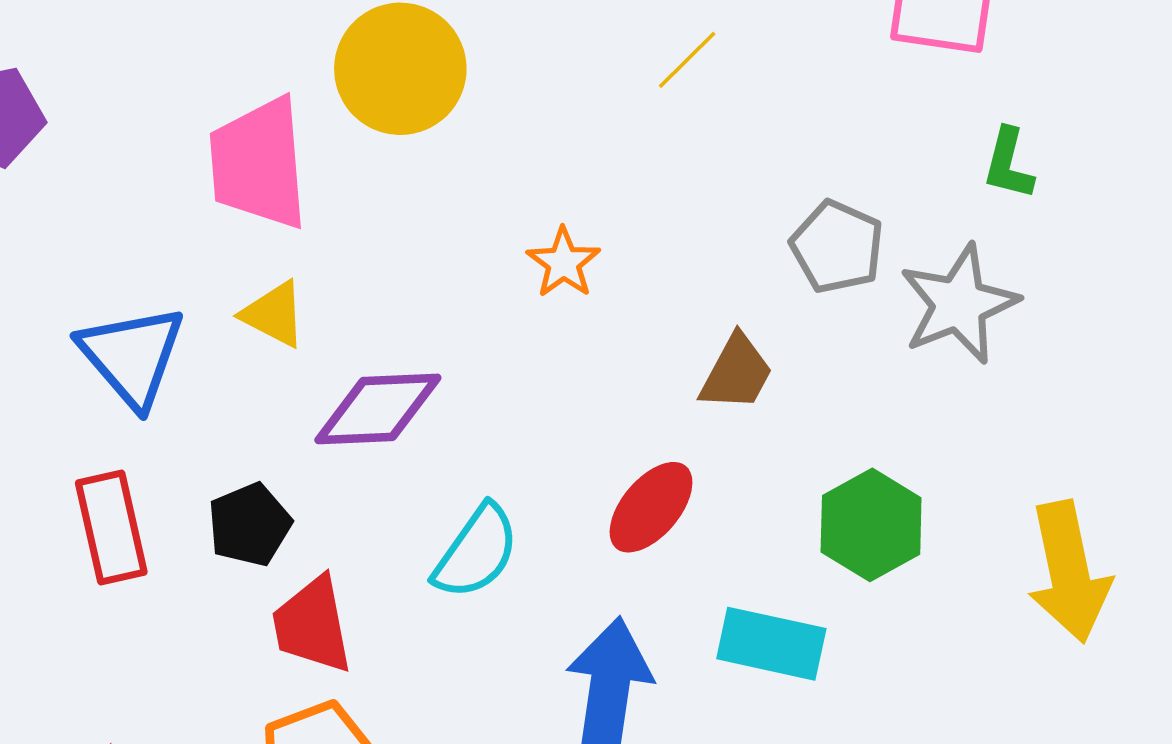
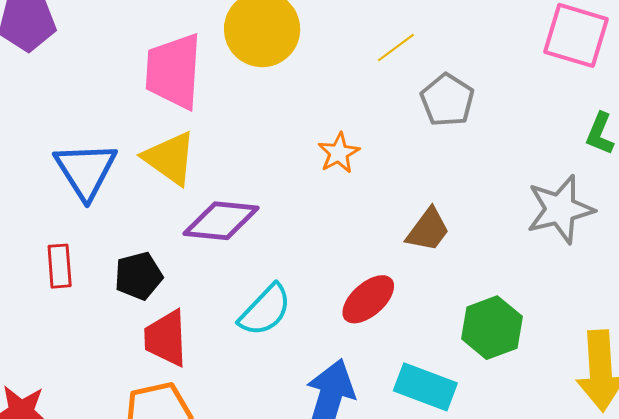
yellow line: (687, 60) -> (396, 48), moved
gray pentagon: (837, 247) -> (447, 100), moved
yellow triangle: (274, 314) -> (170, 158), size x1.4
red rectangle: (111, 528) -> (60, 266), size x0.7

